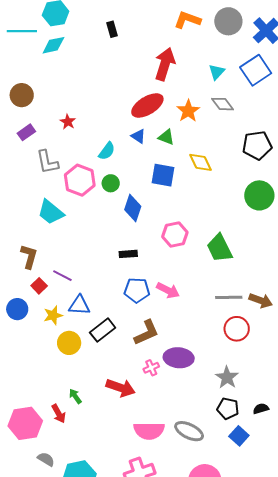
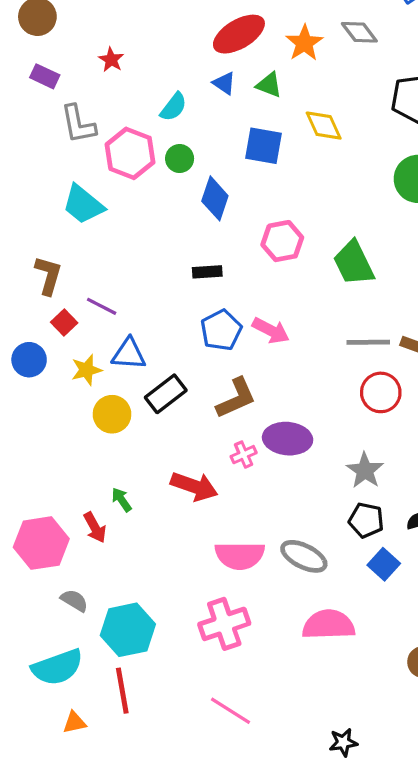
purple rectangle: (26, 132) -> (45, 76), turned 60
blue pentagon: (137, 290) -> (221, 330), turned -30

